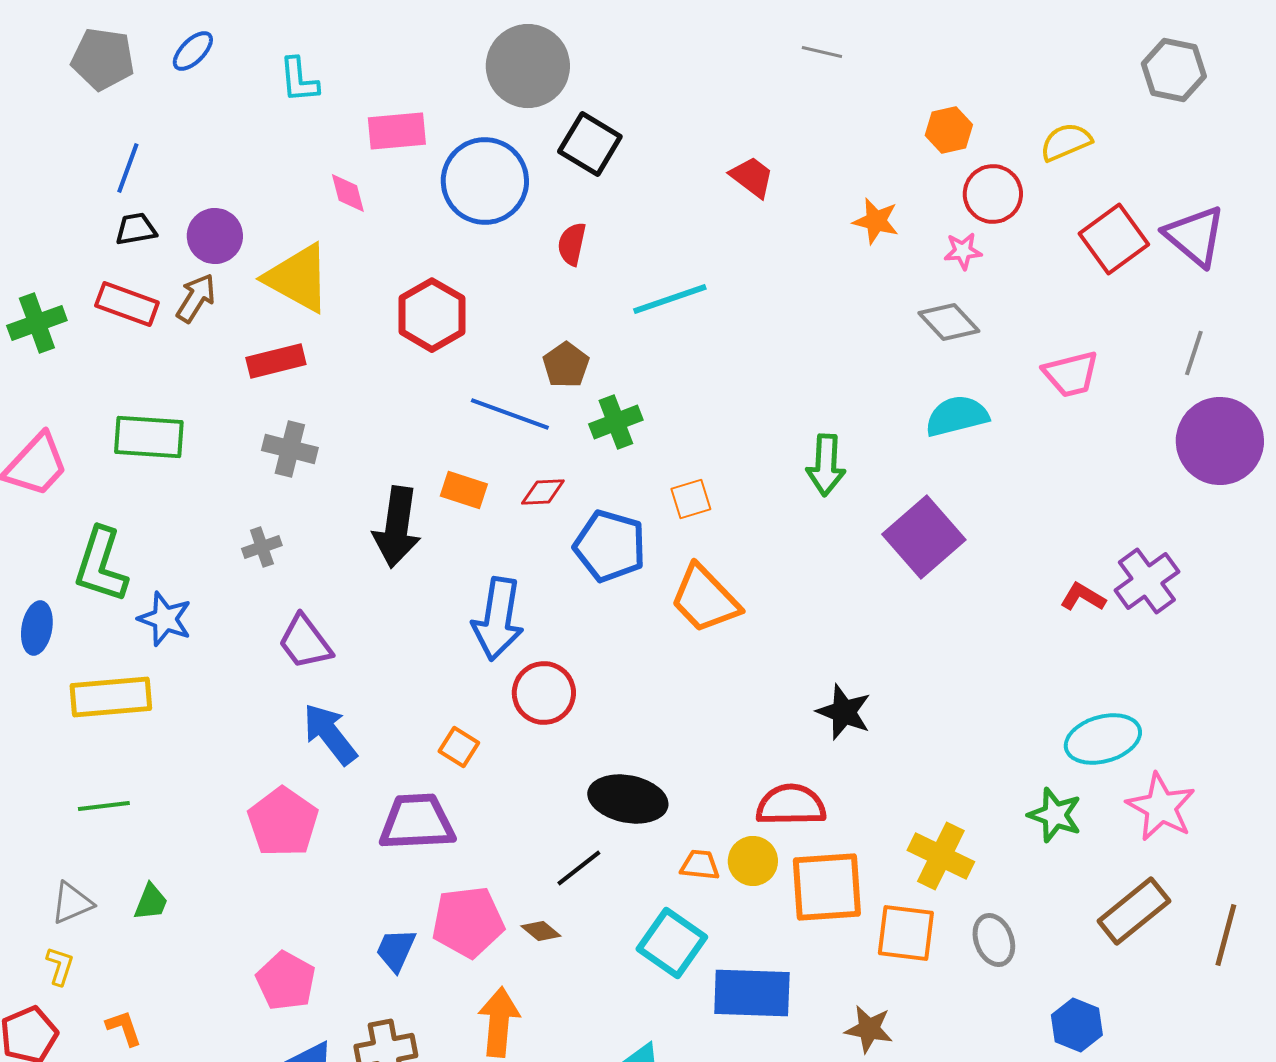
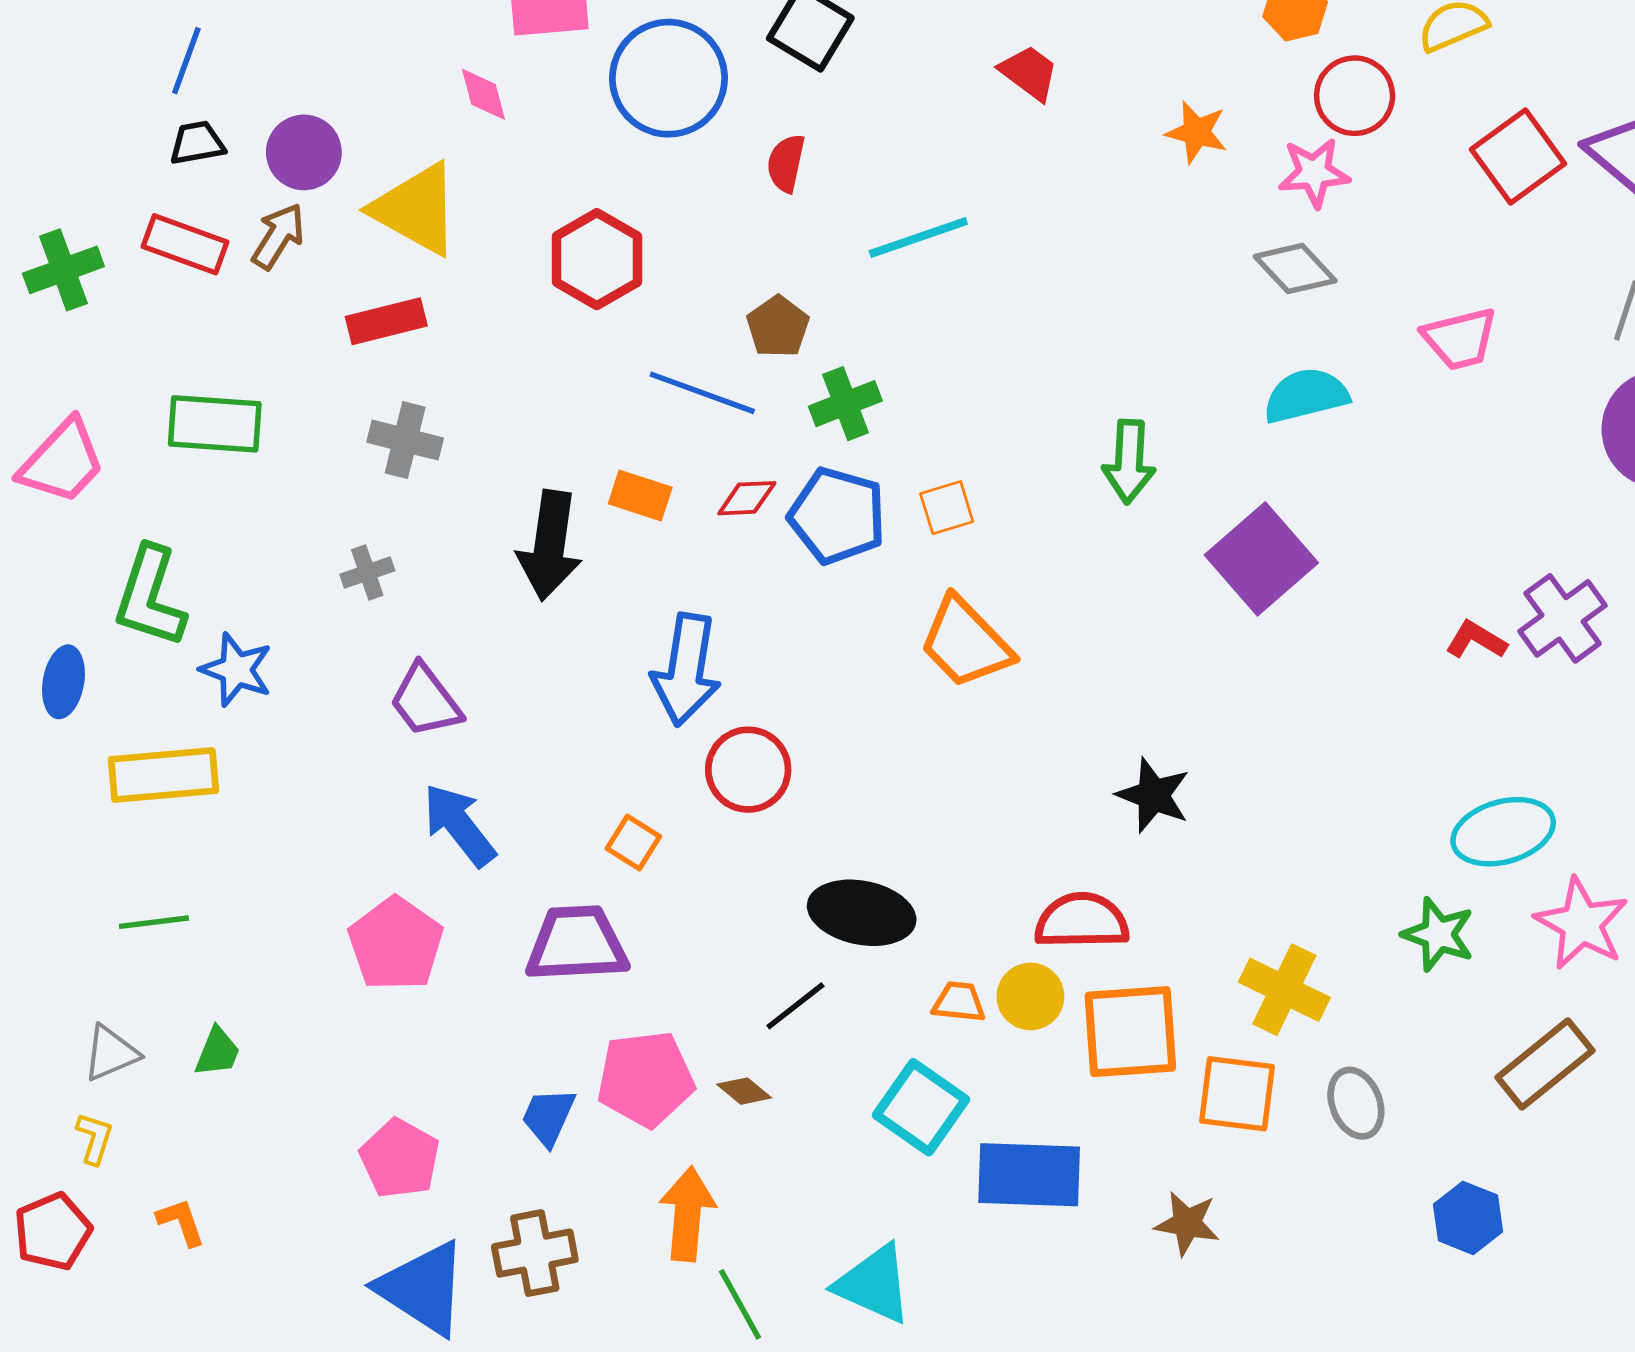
pink star: (963, 251) -> (1314, 173), size x1.4
blue pentagon: (610, 546) -> (837, 516), moved

